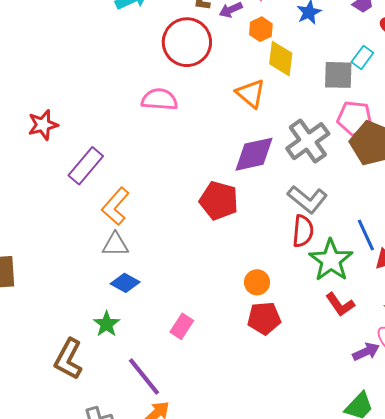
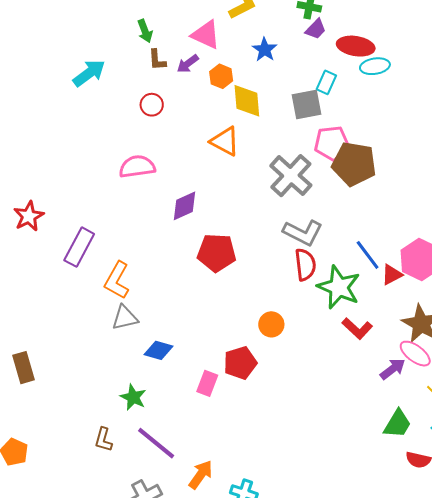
red circle: (187, 42) -> (152, 105), size x0.5
purple diamond: (254, 154) -> (184, 206), moved, size x0.7
blue diamond: (125, 283) -> (158, 350), moved
red pentagon: (264, 318) -> (240, 363), moved
brown L-shape: (68, 359) -> (103, 440), size x0.6
purple line: (144, 376) -> (156, 443), moved

